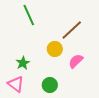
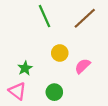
green line: (29, 15) -> (45, 16), moved
brown line: (72, 30) -> (85, 18), moved

